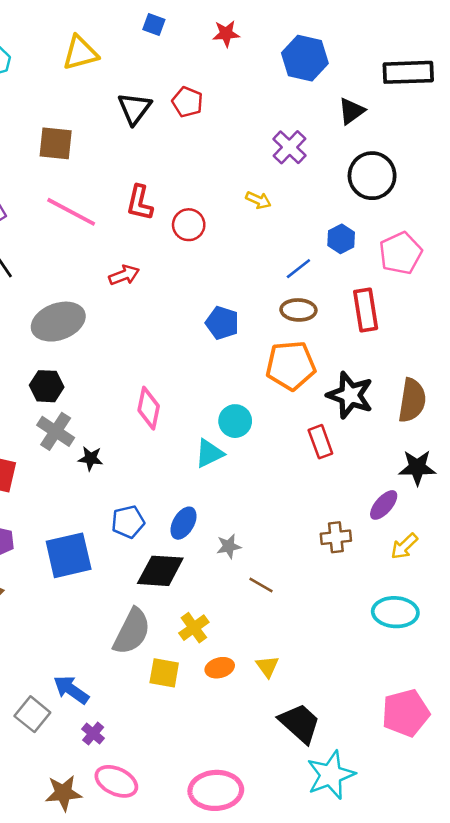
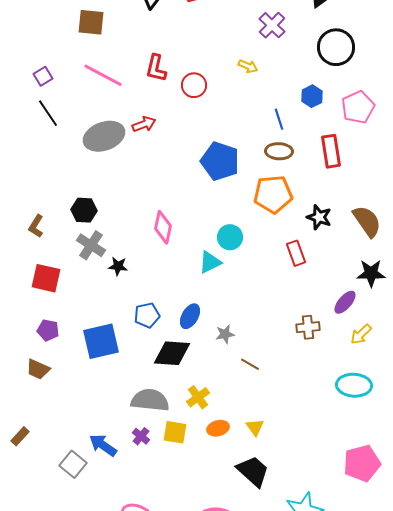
blue line: (298, 269) -> (279, 119), turned -70
gray ellipse: (58, 322) -> (104, 136), moved
blue pentagon: (222, 323) -> (220, 161), size x1.5
black star: (350, 395) -> (319, 217), size x0.7
brown semicircle: (412, 400) -> (367, 221), turned -44
gray semicircle: (132, 632) -> (150, 400), turned -111
black trapezoid: (300, 723) -> (253, 471), moved
purple cross: (93, 734) -> (141, 436), moved

